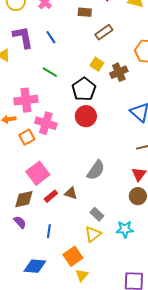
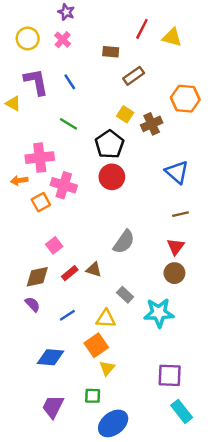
pink square: (38, 173) -> (54, 245), size x0.6
cyan star: (125, 229) -> (159, 313), size x1.4
blue line: (49, 231) -> (67, 315), turned 48
yellow triangle: (93, 234) -> (106, 319), moved, turned 42

